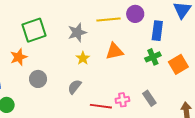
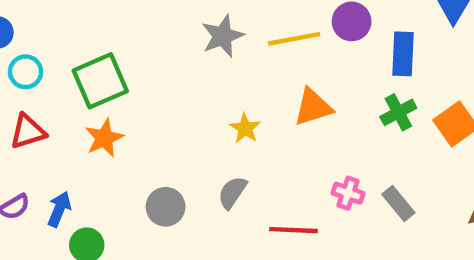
green square: (34, 30) -> (100, 81), moved
gray star: (77, 32) -> (223, 36), moved
gray circle: (38, 79) -> (166, 207), moved
pink cross: (122, 100) -> (348, 193), moved, turned 32

